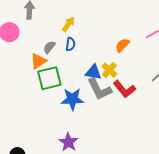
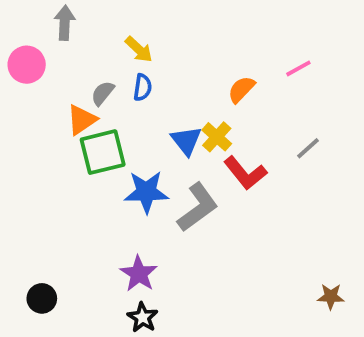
yellow arrow: (68, 24) -> (139, 49), turned 98
blue triangle: (93, 72) -> (186, 141), turned 42
gray L-shape: (99, 89) -> (198, 207), moved, turned -100

